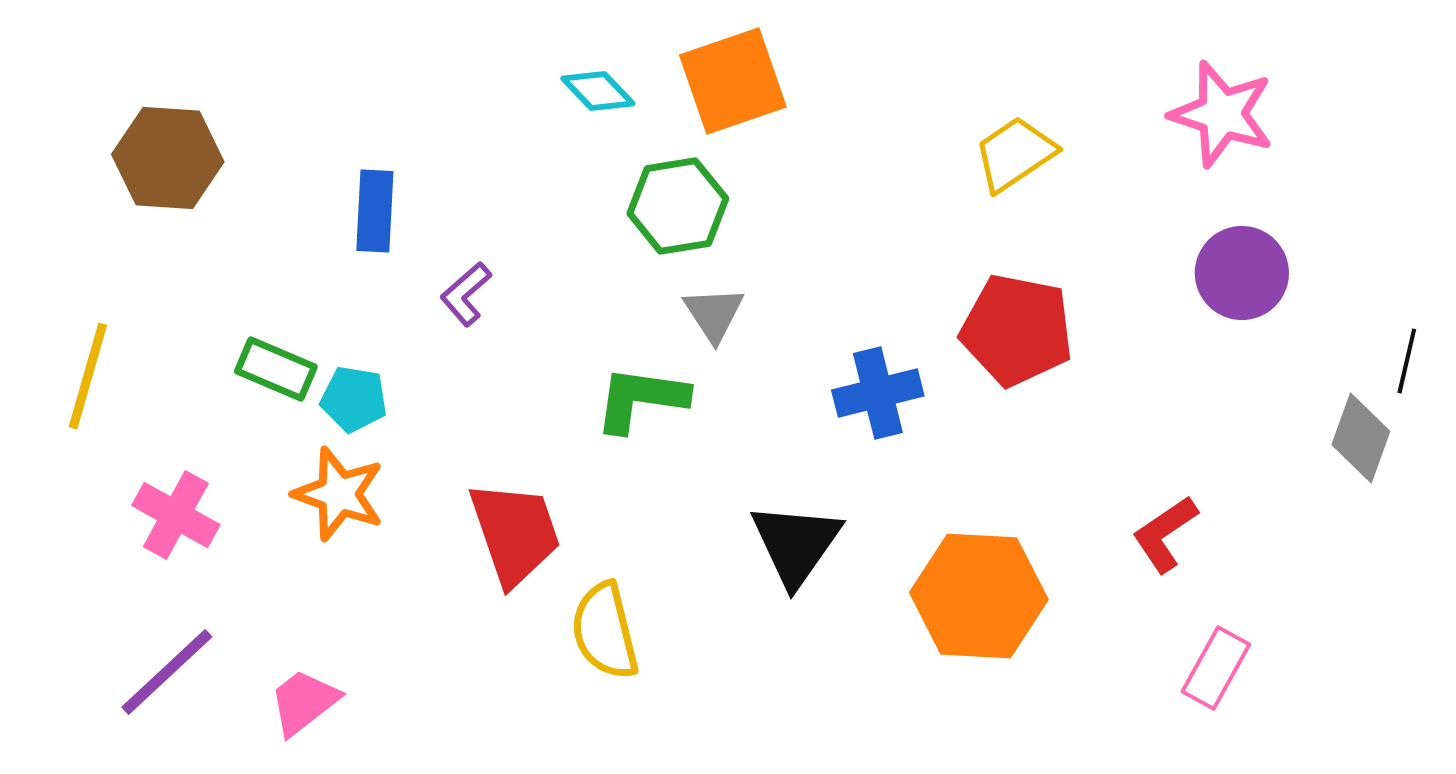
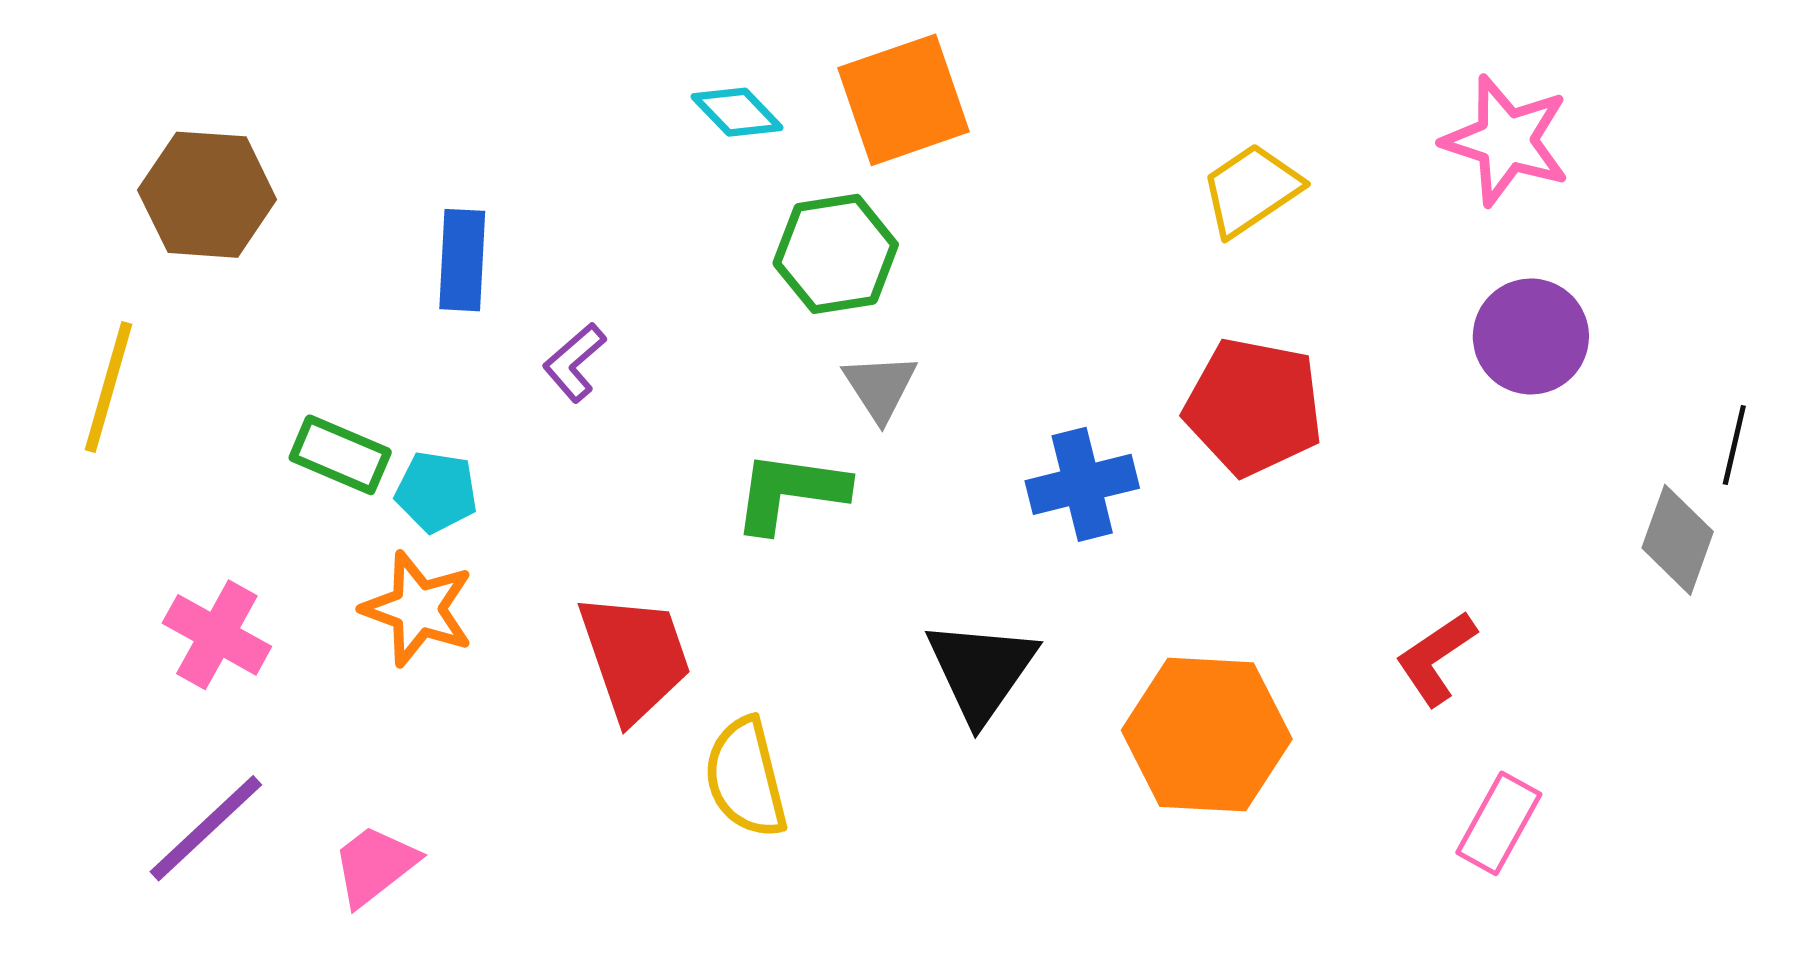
yellow line: (88, 376) -> (108, 387), moved

